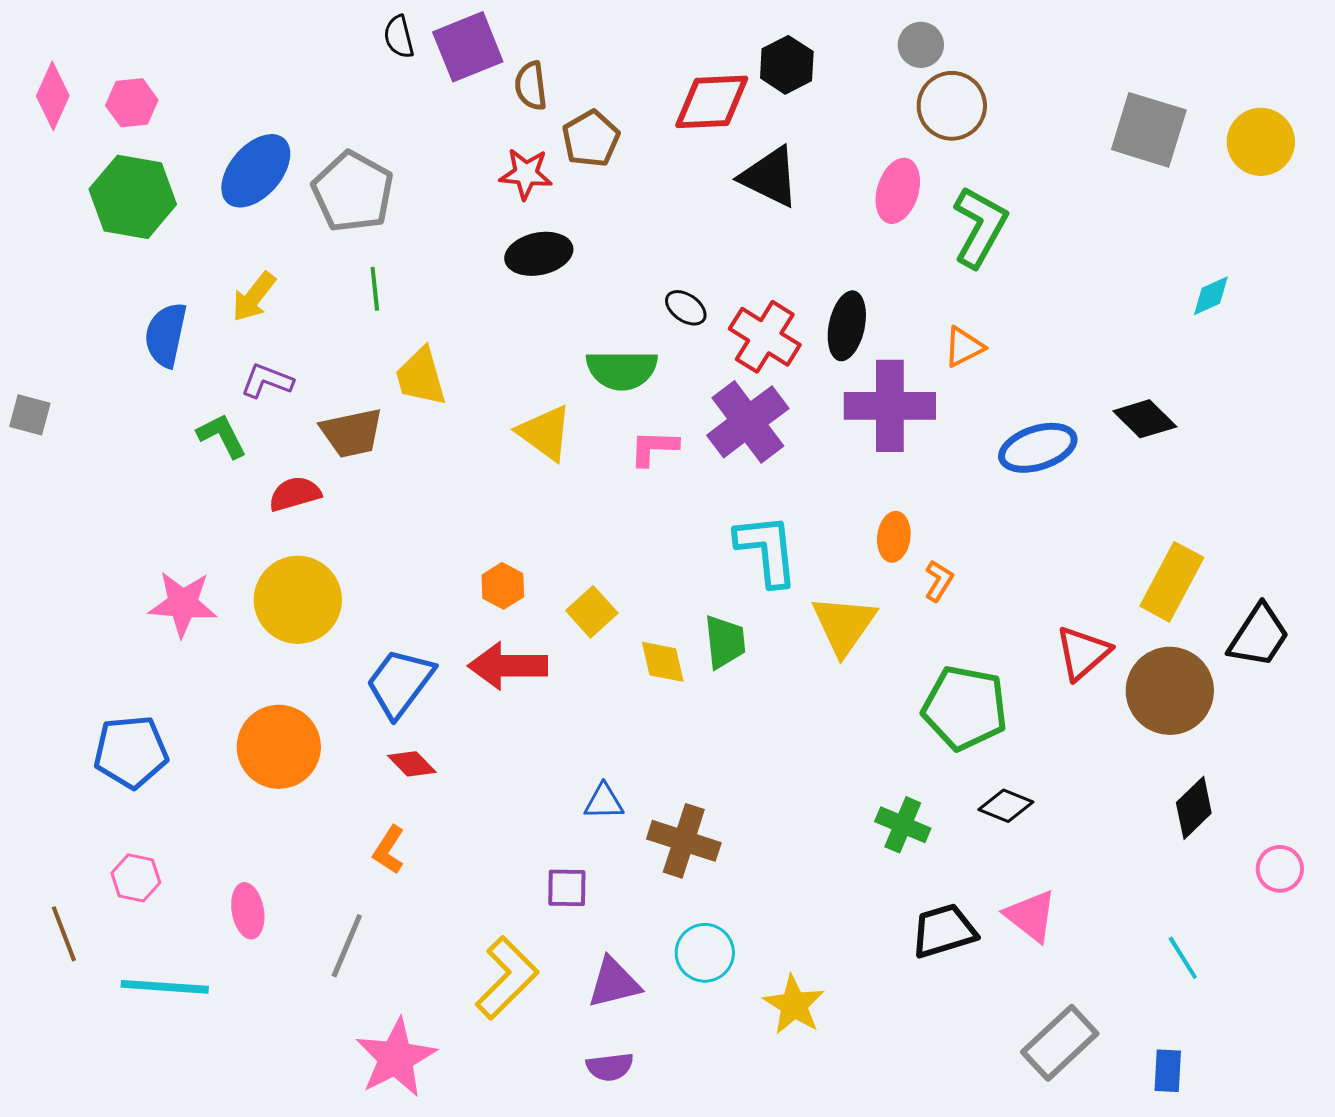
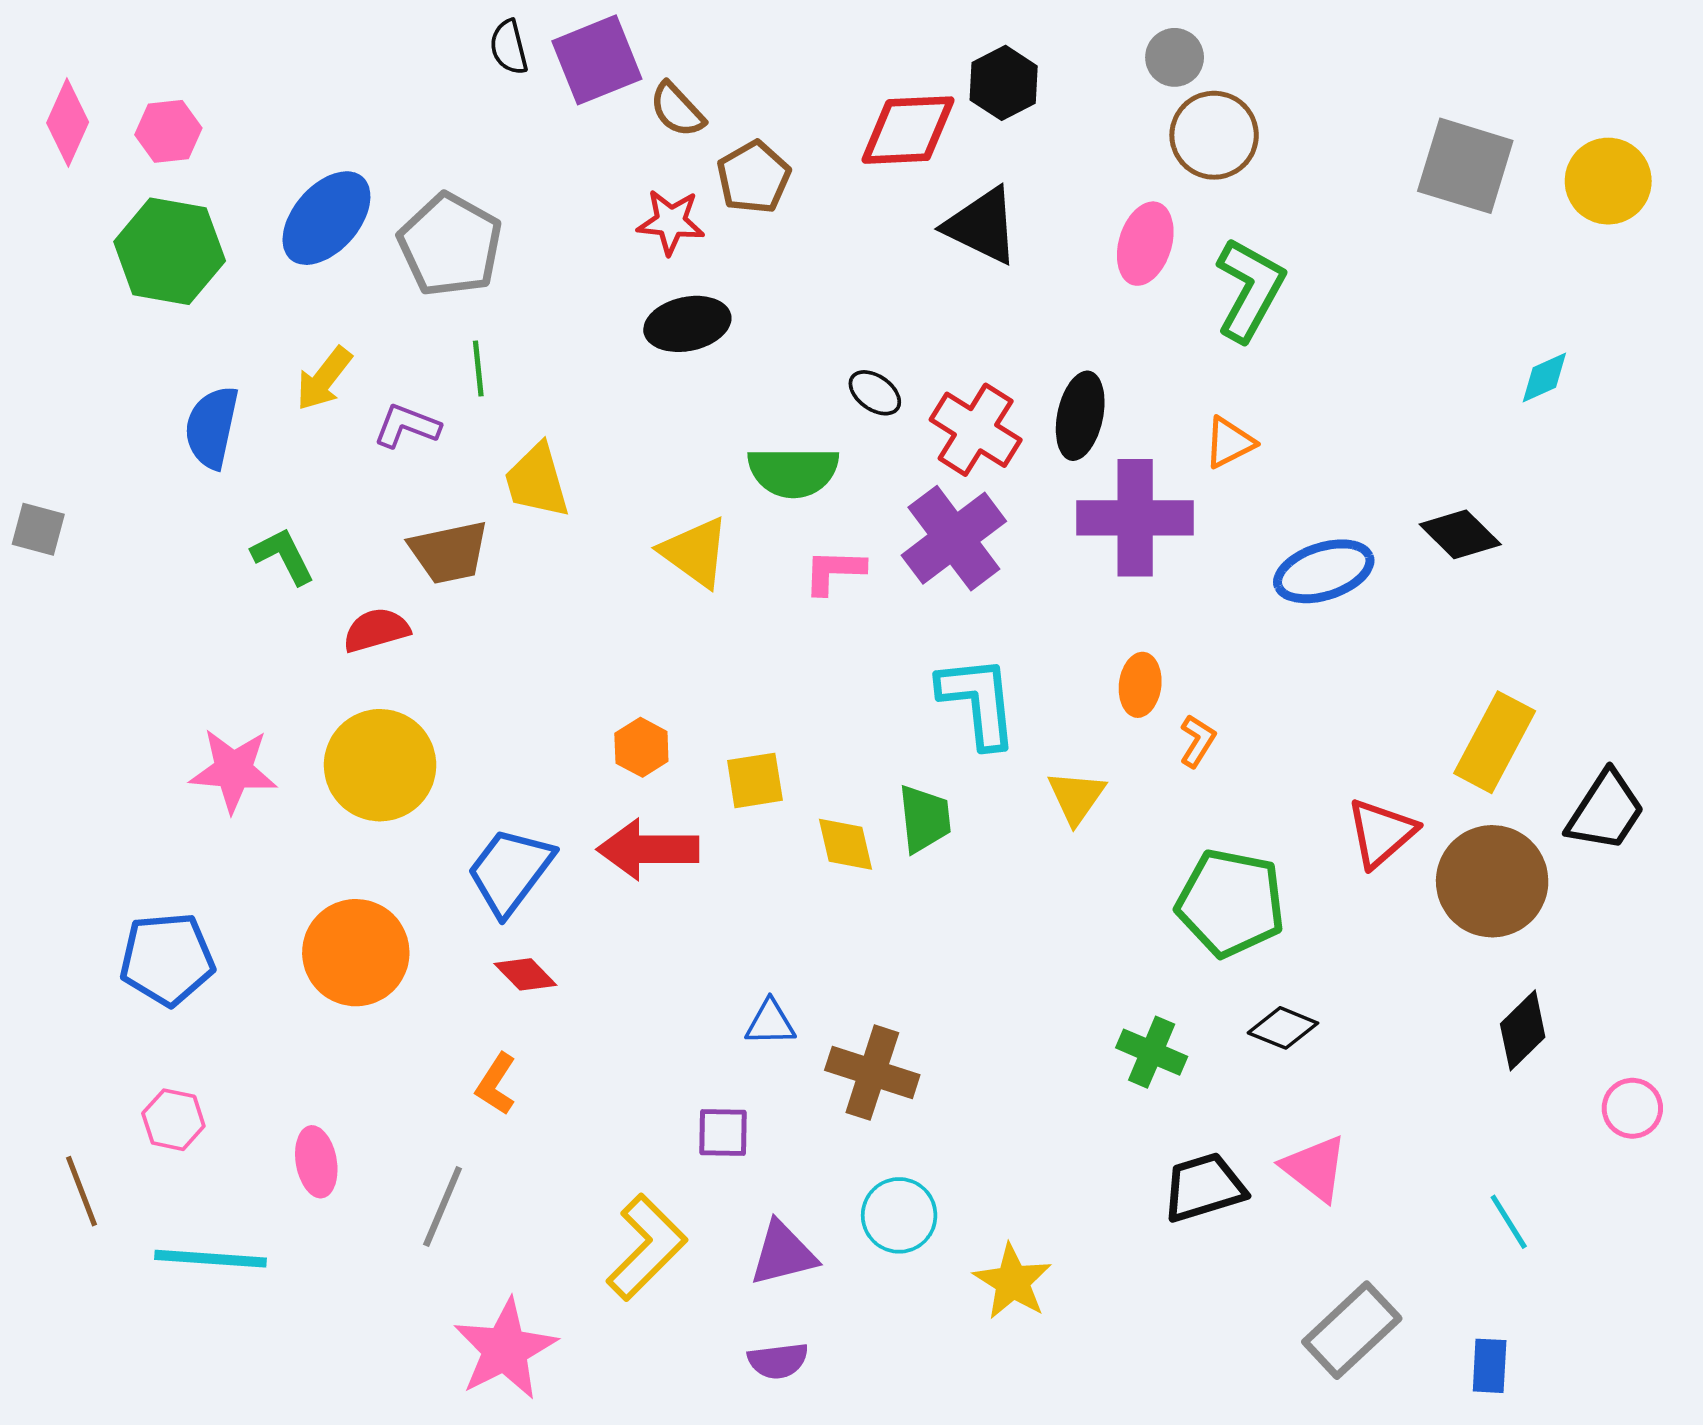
brown semicircle: (531, 86) -> (677, 110), turned -36
purple L-shape: (267, 381) -> (407, 426), moved
yellow square: (592, 612) -> (755, 780), turned 33
yellow triangle: (844, 625) -> (1076, 797), size x0.7

